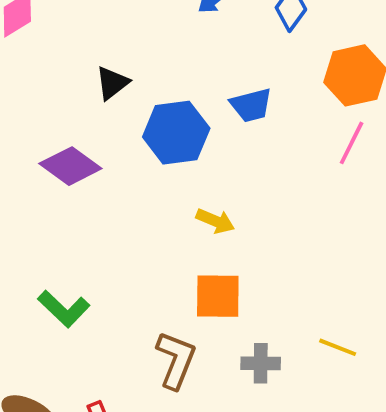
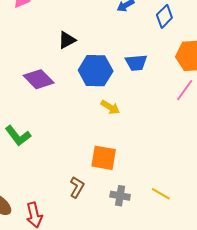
yellow arrow: (215, 221) -> (110, 107), moved
green L-shape: (64, 309) -> (18, 136), moved
brown L-shape: (176, 360) -> (77, 187), size x0.7

